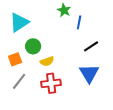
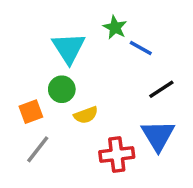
cyan triangle: (19, 22) -> (69, 48), moved, turned -30
blue line: (79, 22) -> (141, 48), turned -72
red cross: (51, 83) -> (117, 154), moved

